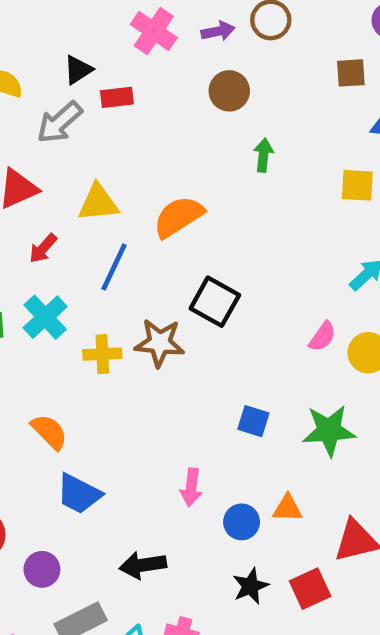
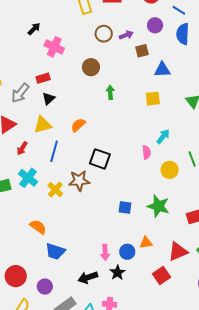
purple arrow: (218, 31) -> (126, 35), moved
black triangle: (78, 70) -> (48, 98), moved
orange semicircle: (178, 217) -> (78, 125), size x0.7
pink semicircle: (322, 336) -> (146, 152), moved, turned -32
yellow cross: (102, 354) -> (55, 190), turned -35
green star: (329, 431) -> (158, 206), turned 30
pink arrow: (191, 487) -> (105, 252), moved
black star: (250, 586) -> (118, 273), moved

